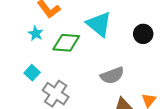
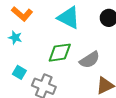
green diamond: (66, 43) -> (60, 53), moved

